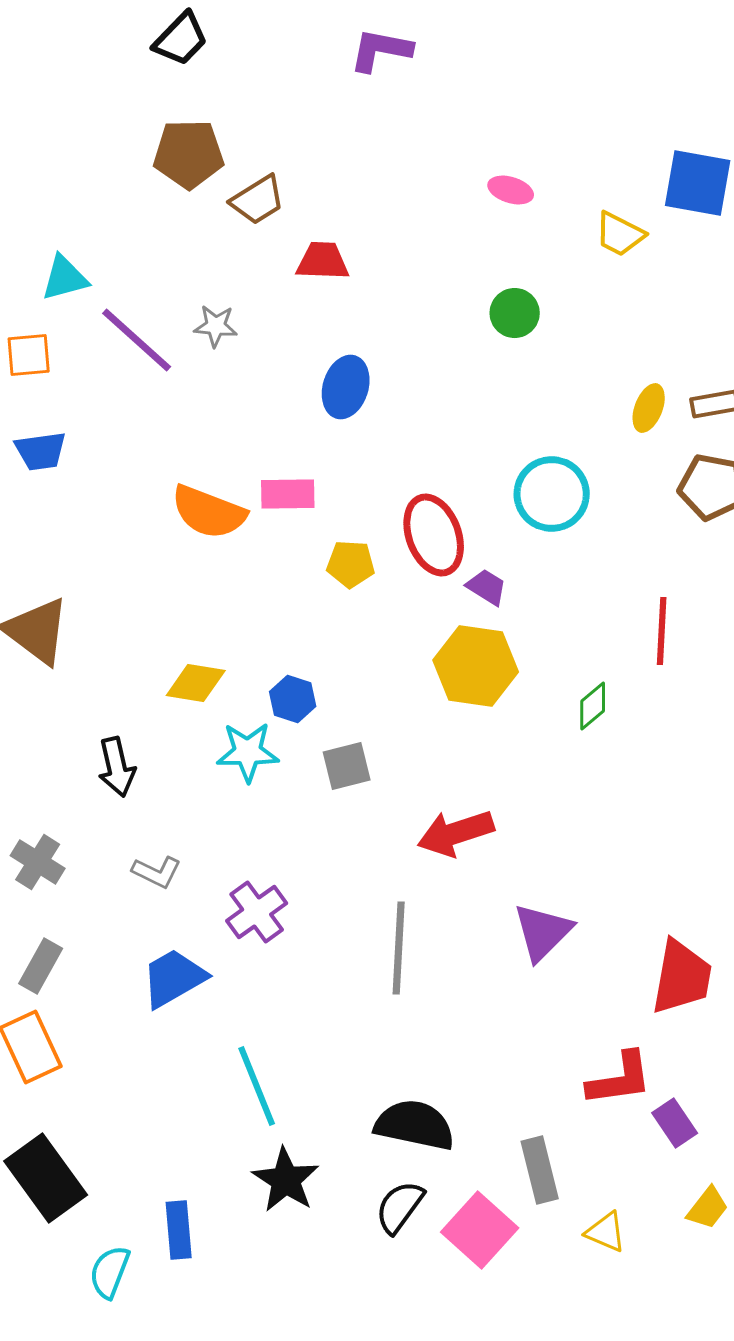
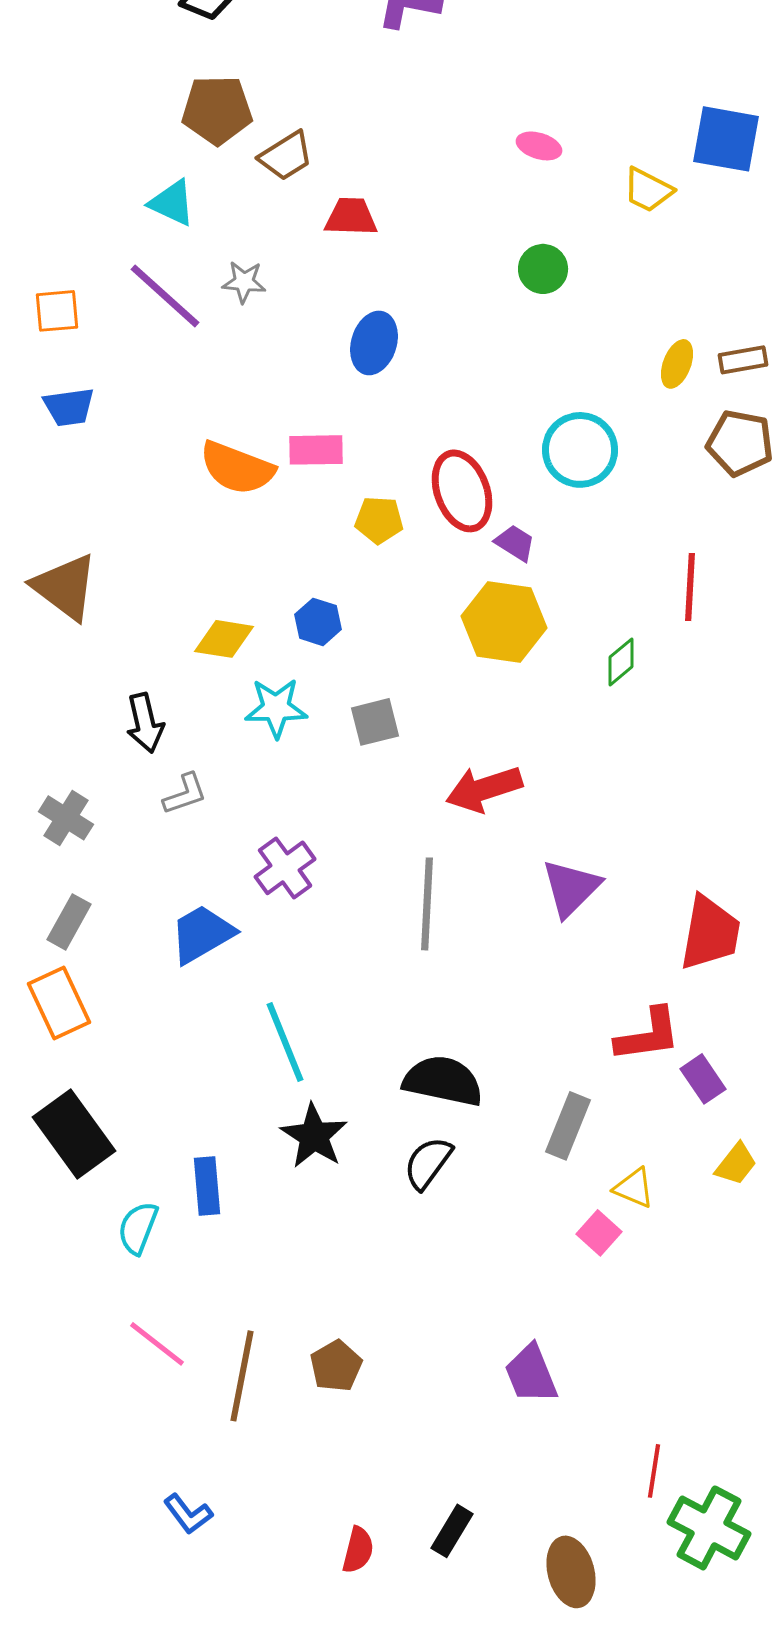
cyan triangle: (65, 278) -> (172, 203), moved, turned 40
blue hexagon: (293, 699) -> (318, 622), moved
gray L-shape: (157, 872) -> (185, 794), moved, turned -45
gray rectangle: (540, 1170) -> (568, 1126), turned 36
pink square: (480, 1230) -> (599, 1233), moved, size x0.6

